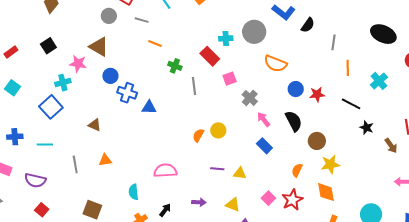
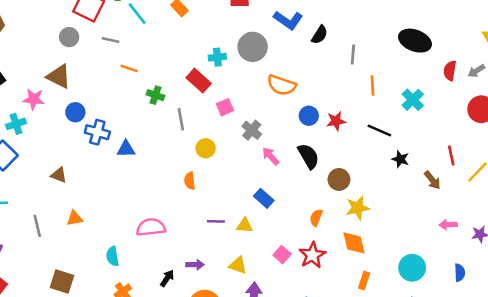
yellow circle: (218, 130) -> (206, 148), moved
orange semicircle: (198, 135) -> (190, 181), turned -32
blue rectangle: (264, 146) -> (264, 198), moved
black arrow: (165, 210) -> (167, 278), moved

